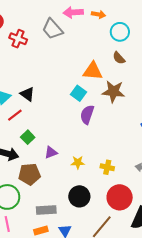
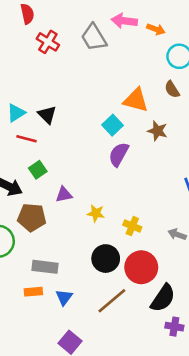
brown star: (113, 92) -> (157, 131), size x0.7
red line: (15, 115) -> (27, 139), turned 42
black circle: (79, 196) -> (106, 259), moved

